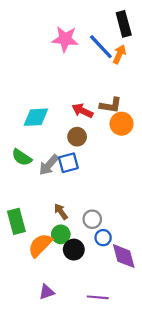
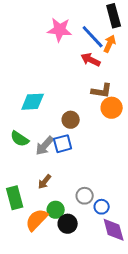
red arrow: (82, 111) -> (91, 60), moved
brown arrow: (61, 212) -> (45, 182), moved, turned -105
blue circle: (103, 238) -> (102, 207), moved

